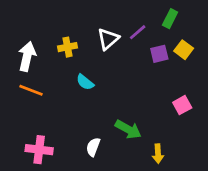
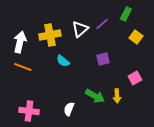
yellow cross: (67, 47) -> (50, 35), size x1.5
purple square: (159, 54) -> (103, 59), moved
yellow arrow: (158, 154) -> (117, 96), moved

